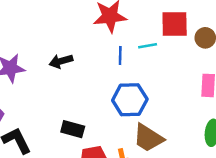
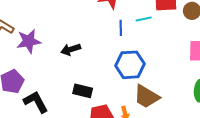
black arrow: (61, 61) -> (71, 49), moved

